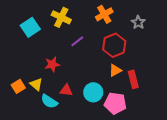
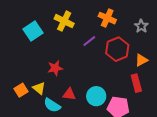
orange cross: (104, 14) -> (107, 18), turned -36
purple line: (77, 41) -> (89, 41), moved
orange triangle: (115, 70) -> (141, 60), moved

